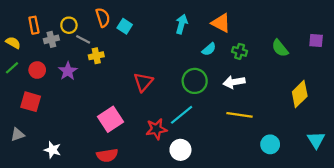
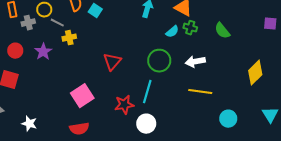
green semicircle: (280, 48) -> (222, 31), moved
green cross: (240, 51) -> (190, 28), moved
cyan line: (182, 115) -> (147, 92), turned -35

